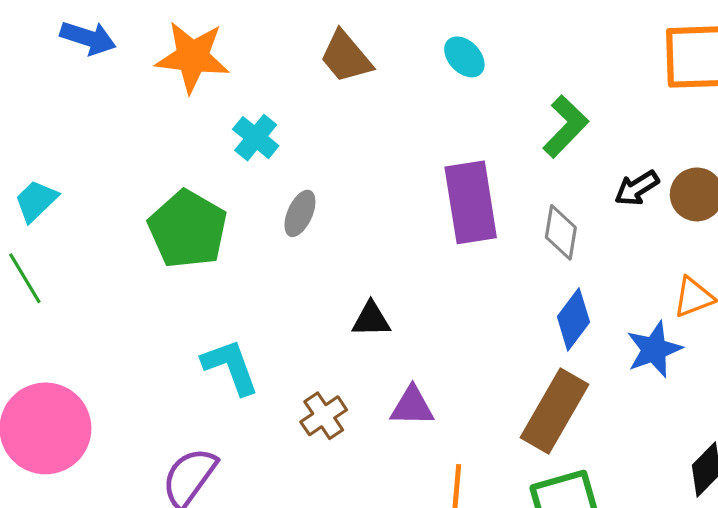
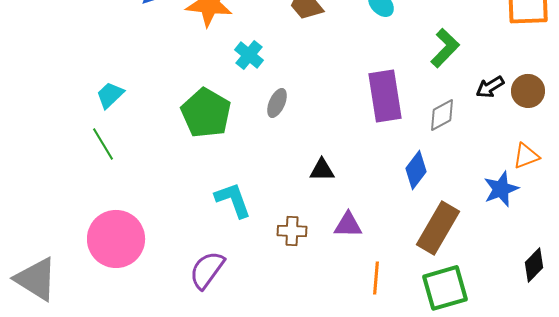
gray diamond: (561, 232) -> (442, 115), turned 52
blue diamond: (573, 319) -> (416, 170), moved
brown cross: (324, 416) -> (292, 231), turned 36

